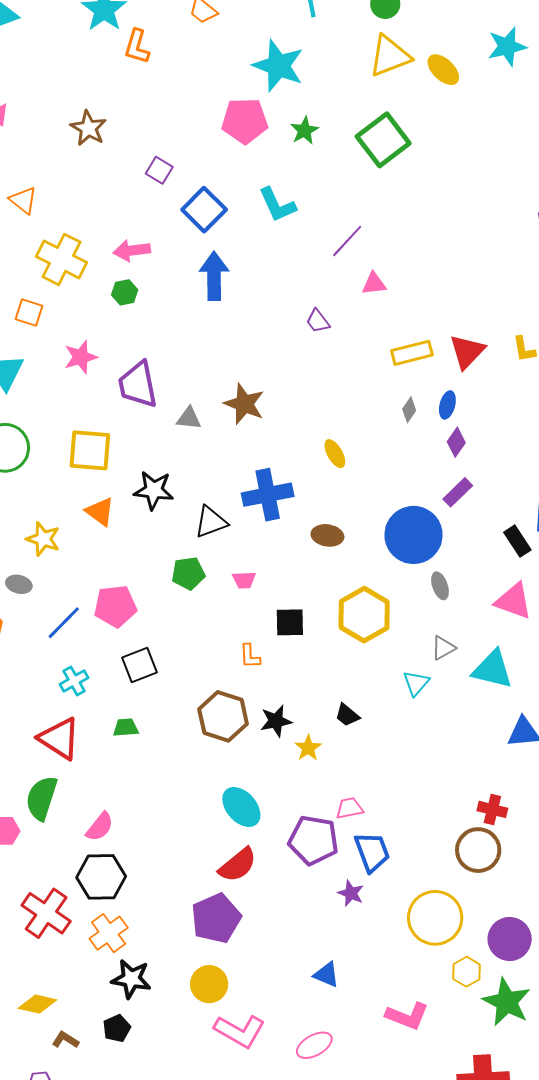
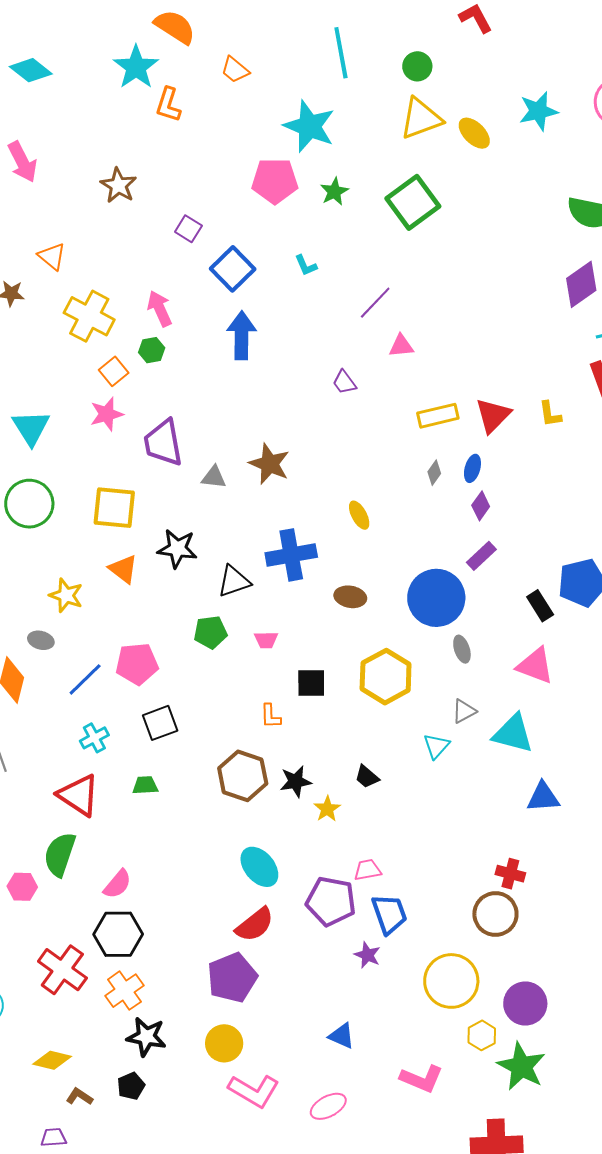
cyan L-shape: (277, 205) -> (306, 265), size x0.6
pink arrow: (132, 250) -> (160, 309), turned 72
orange square: (29, 312) -> (114, 371), moved, turned 32

